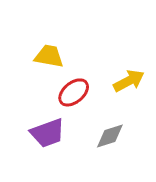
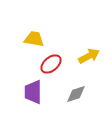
purple trapezoid: (48, 133) -> (33, 92), turned 110

